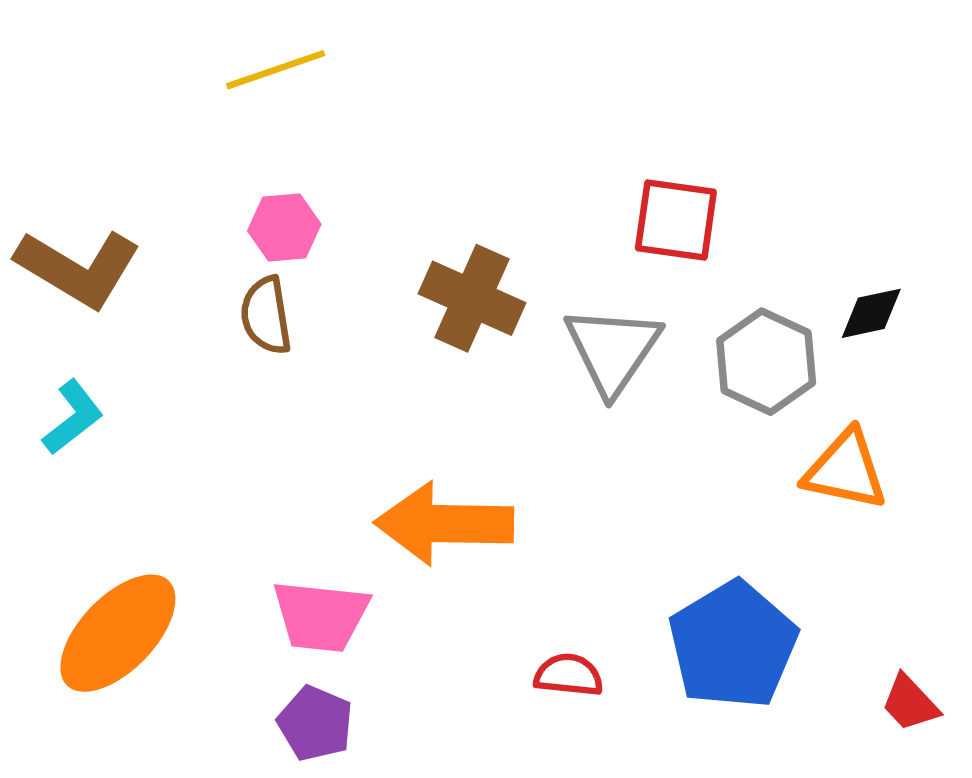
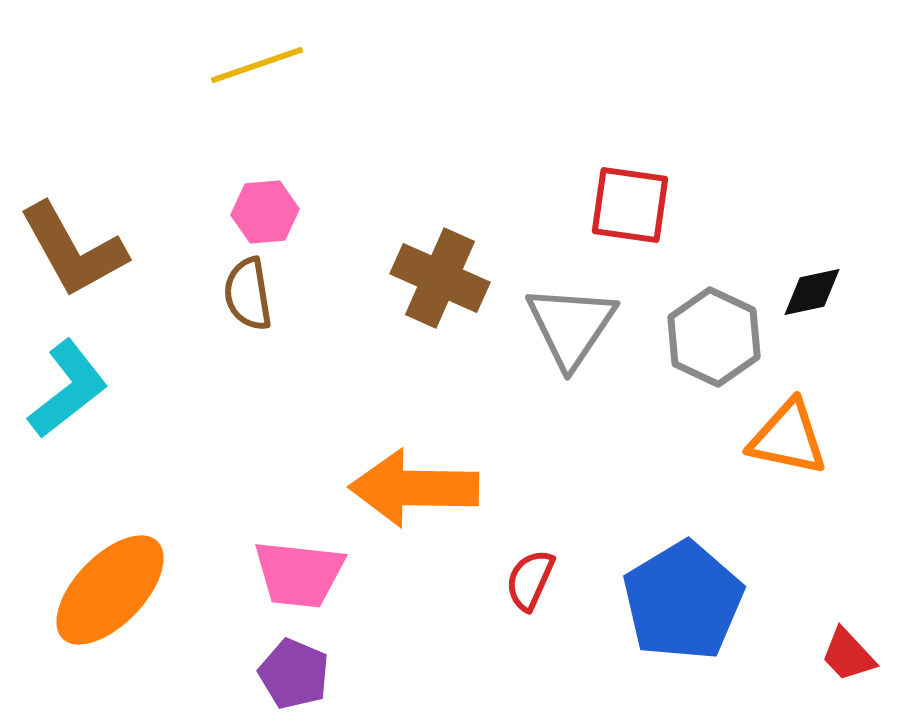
brown L-shape: (78, 268) -> (73, 250), turned 30
cyan L-shape: (73, 417) -> (68, 389), size x1.4
red semicircle: (569, 675) -> (530, 580), moved, turned -72

